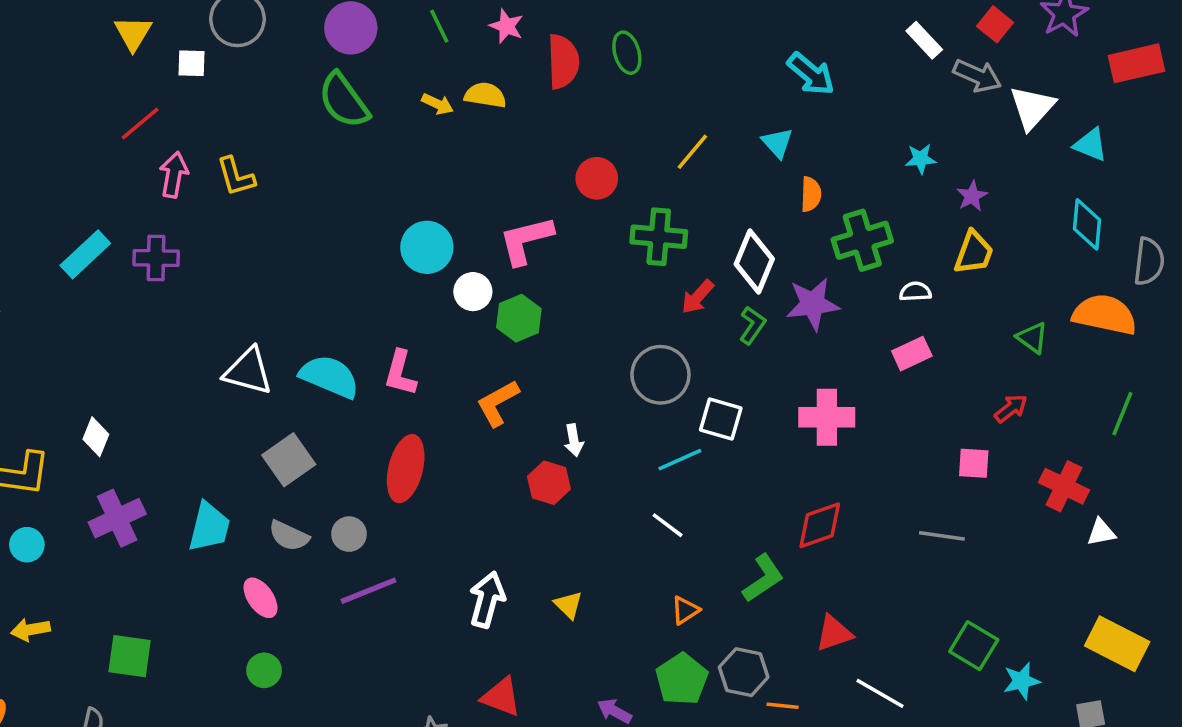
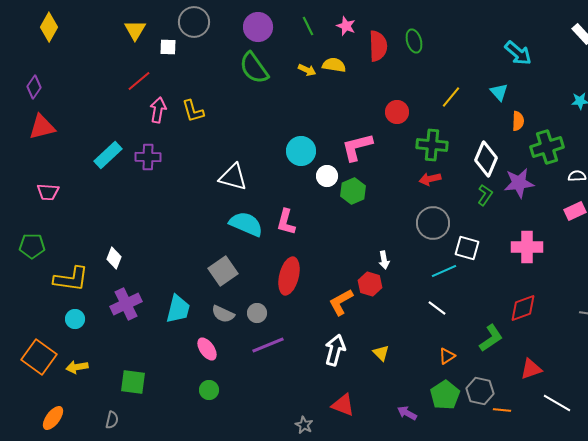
red arrow: (698, 297) -> (430, 179), moved, turned 35
white triangle: (248, 371) -> (233, 177), moved
orange L-shape: (498, 403) -> (341, 302), moved

